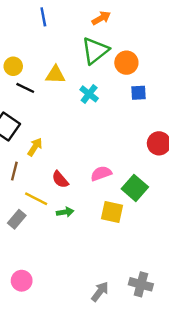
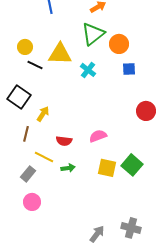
yellow triangle: (55, 75) -> (60, 54), size x1.4
red semicircle: (60, 179) -> (64, 141), turned -42
green square: (135, 188) -> (132, 165), moved
pink circle: (22, 281) -> (32, 202), moved

